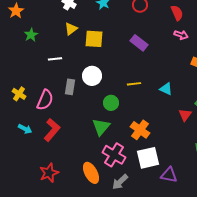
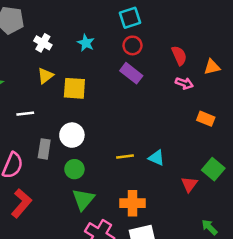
purple rectangle: (139, 43) -> (131, 73), moved
yellow line: (134, 84) -> (125, 157), moved
cyan triangle: (166, 89) -> (156, 158), moved
green circle: (111, 103) -> (74, 169), moved
orange cross: (140, 130) -> (133, 203), turned -36

